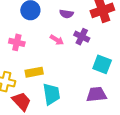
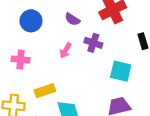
purple semicircle: (66, 14) -> (72, 19), turned 32
pink arrow: (57, 40) -> (66, 50), turned 96

